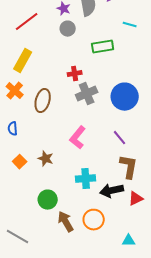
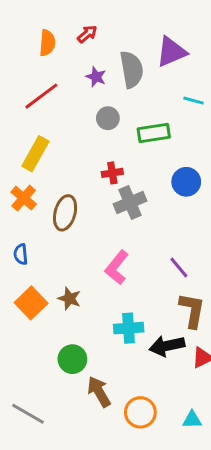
gray circle: (68, 29) -> (108, 118), moved
blue circle: (125, 97) -> (186, 182), moved, size x0.7
orange square: (20, 162) -> (31, 303), size x1.5
orange circle: (94, 220) -> (140, 412), moved

